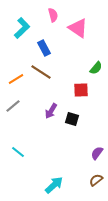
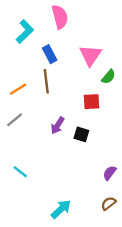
pink semicircle: (53, 15) -> (60, 17), size x1.5
pink triangle: (78, 28) -> (90, 55), moved, turned 30
brown line: (41, 72) -> (46, 81), turned 50

